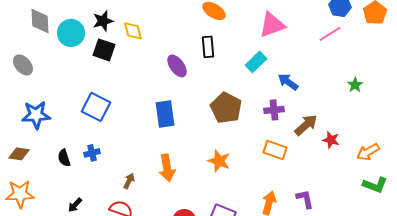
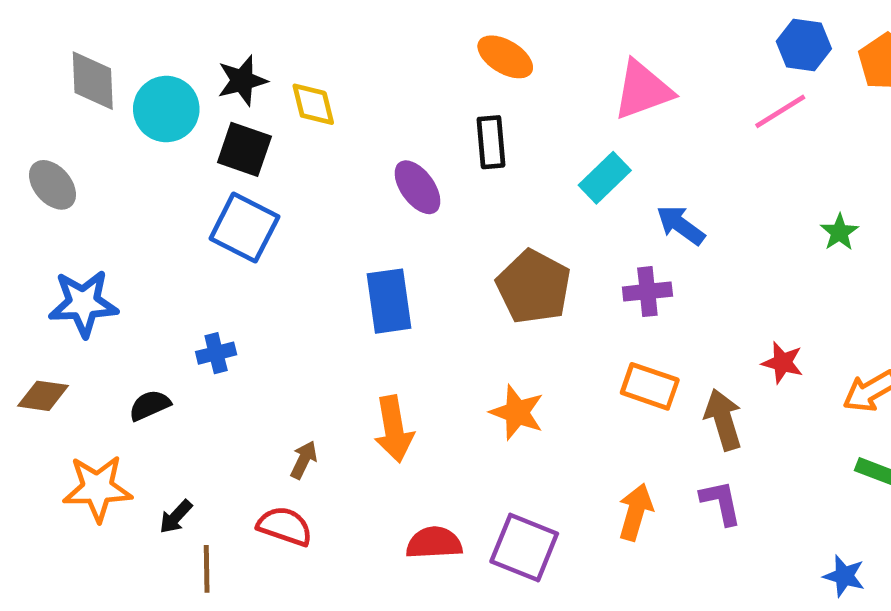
blue square: (96, 107) -> (244, 228), moved
brown arrow: (306, 125) -> (723, 420), moved, turned -65
blue cross: (92, 153) -> (216, 353), moved
black semicircle: (64, 158) -> (150, 405), turned 84
orange star: (20, 194) -> (98, 488), moved

